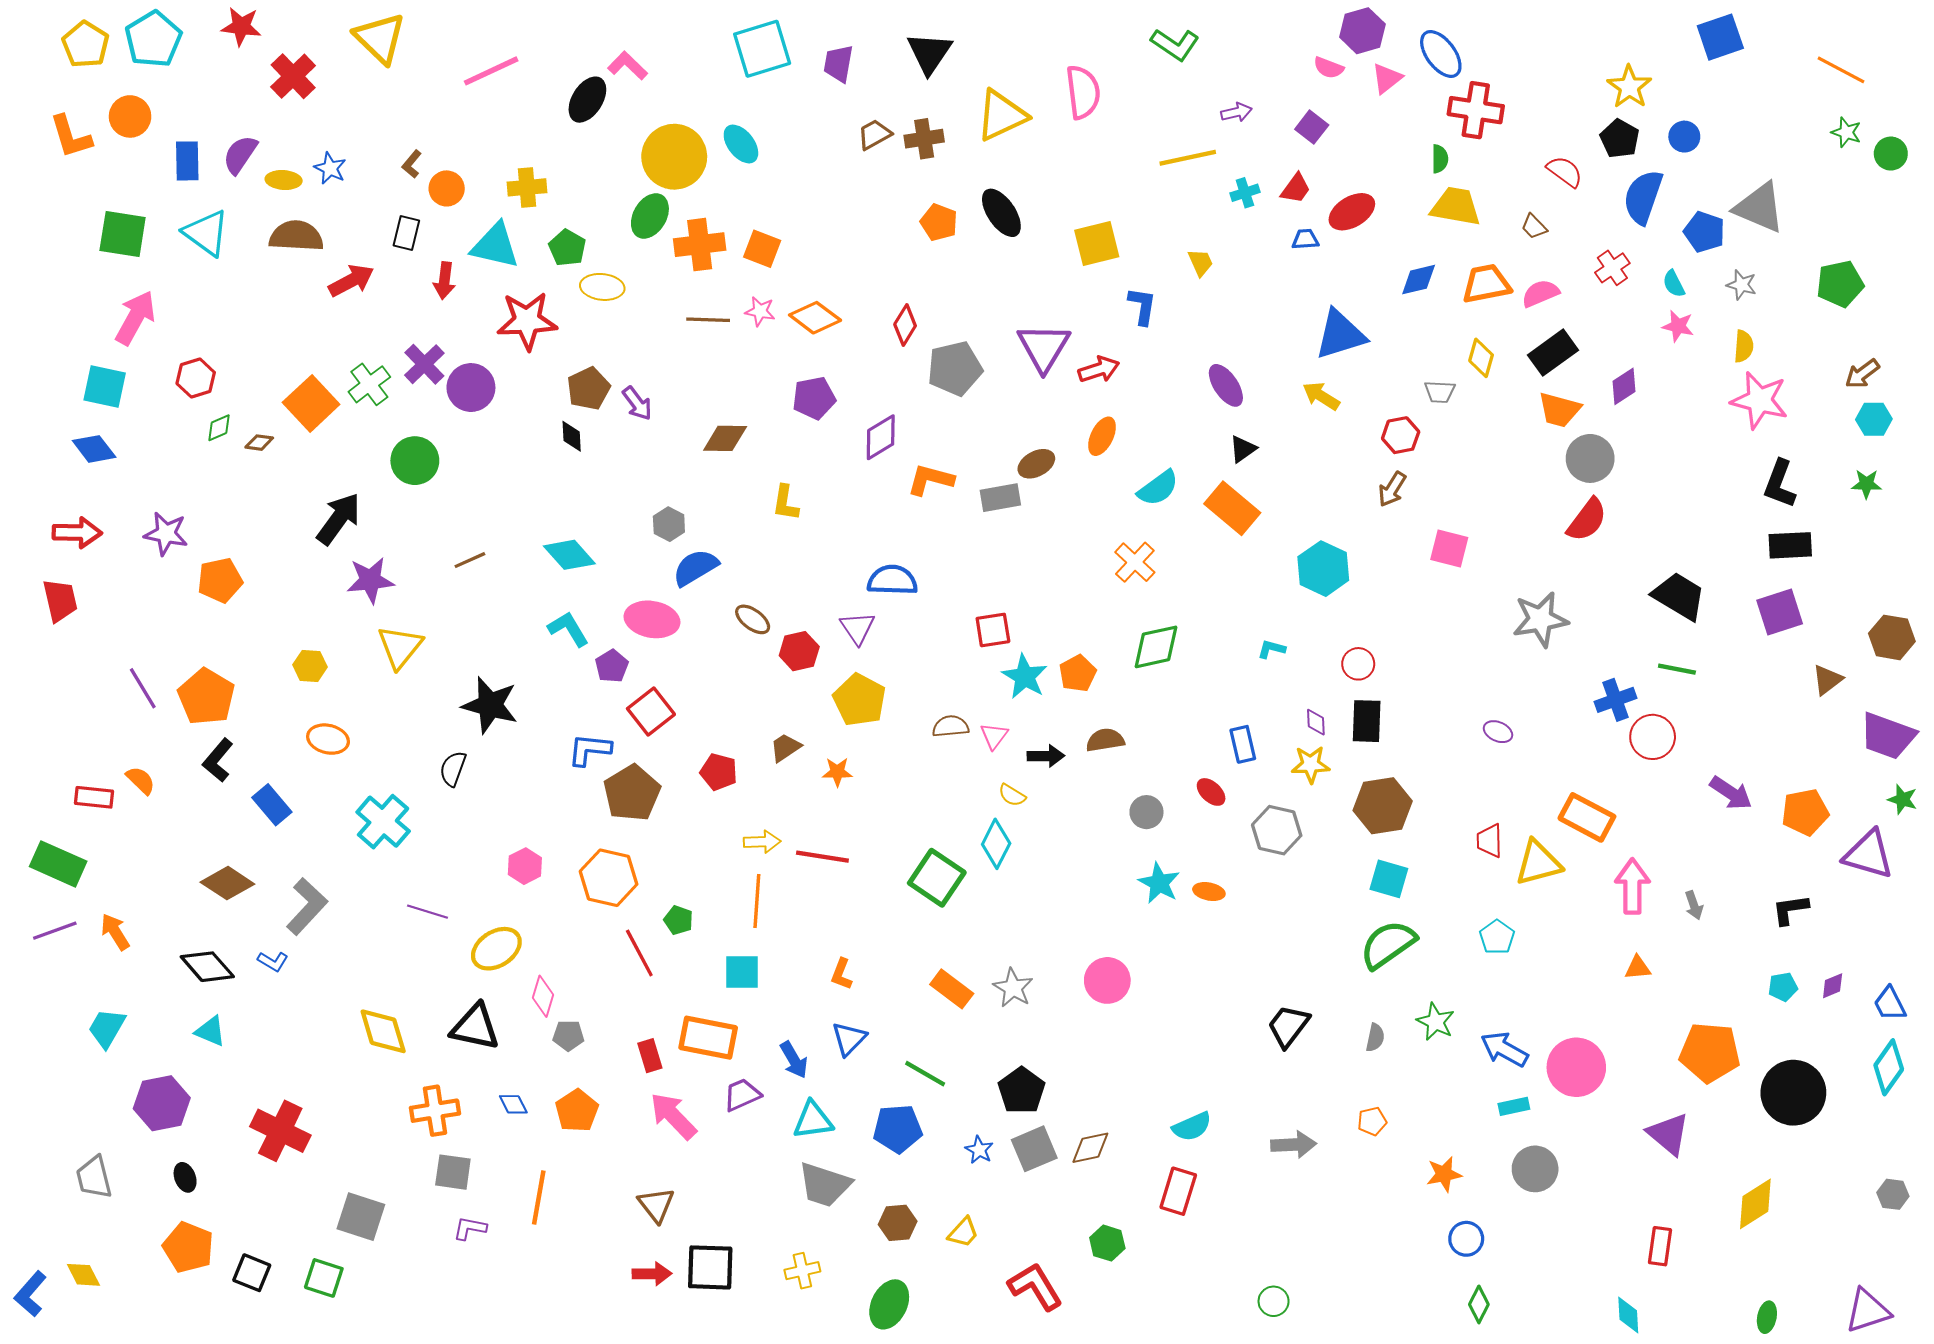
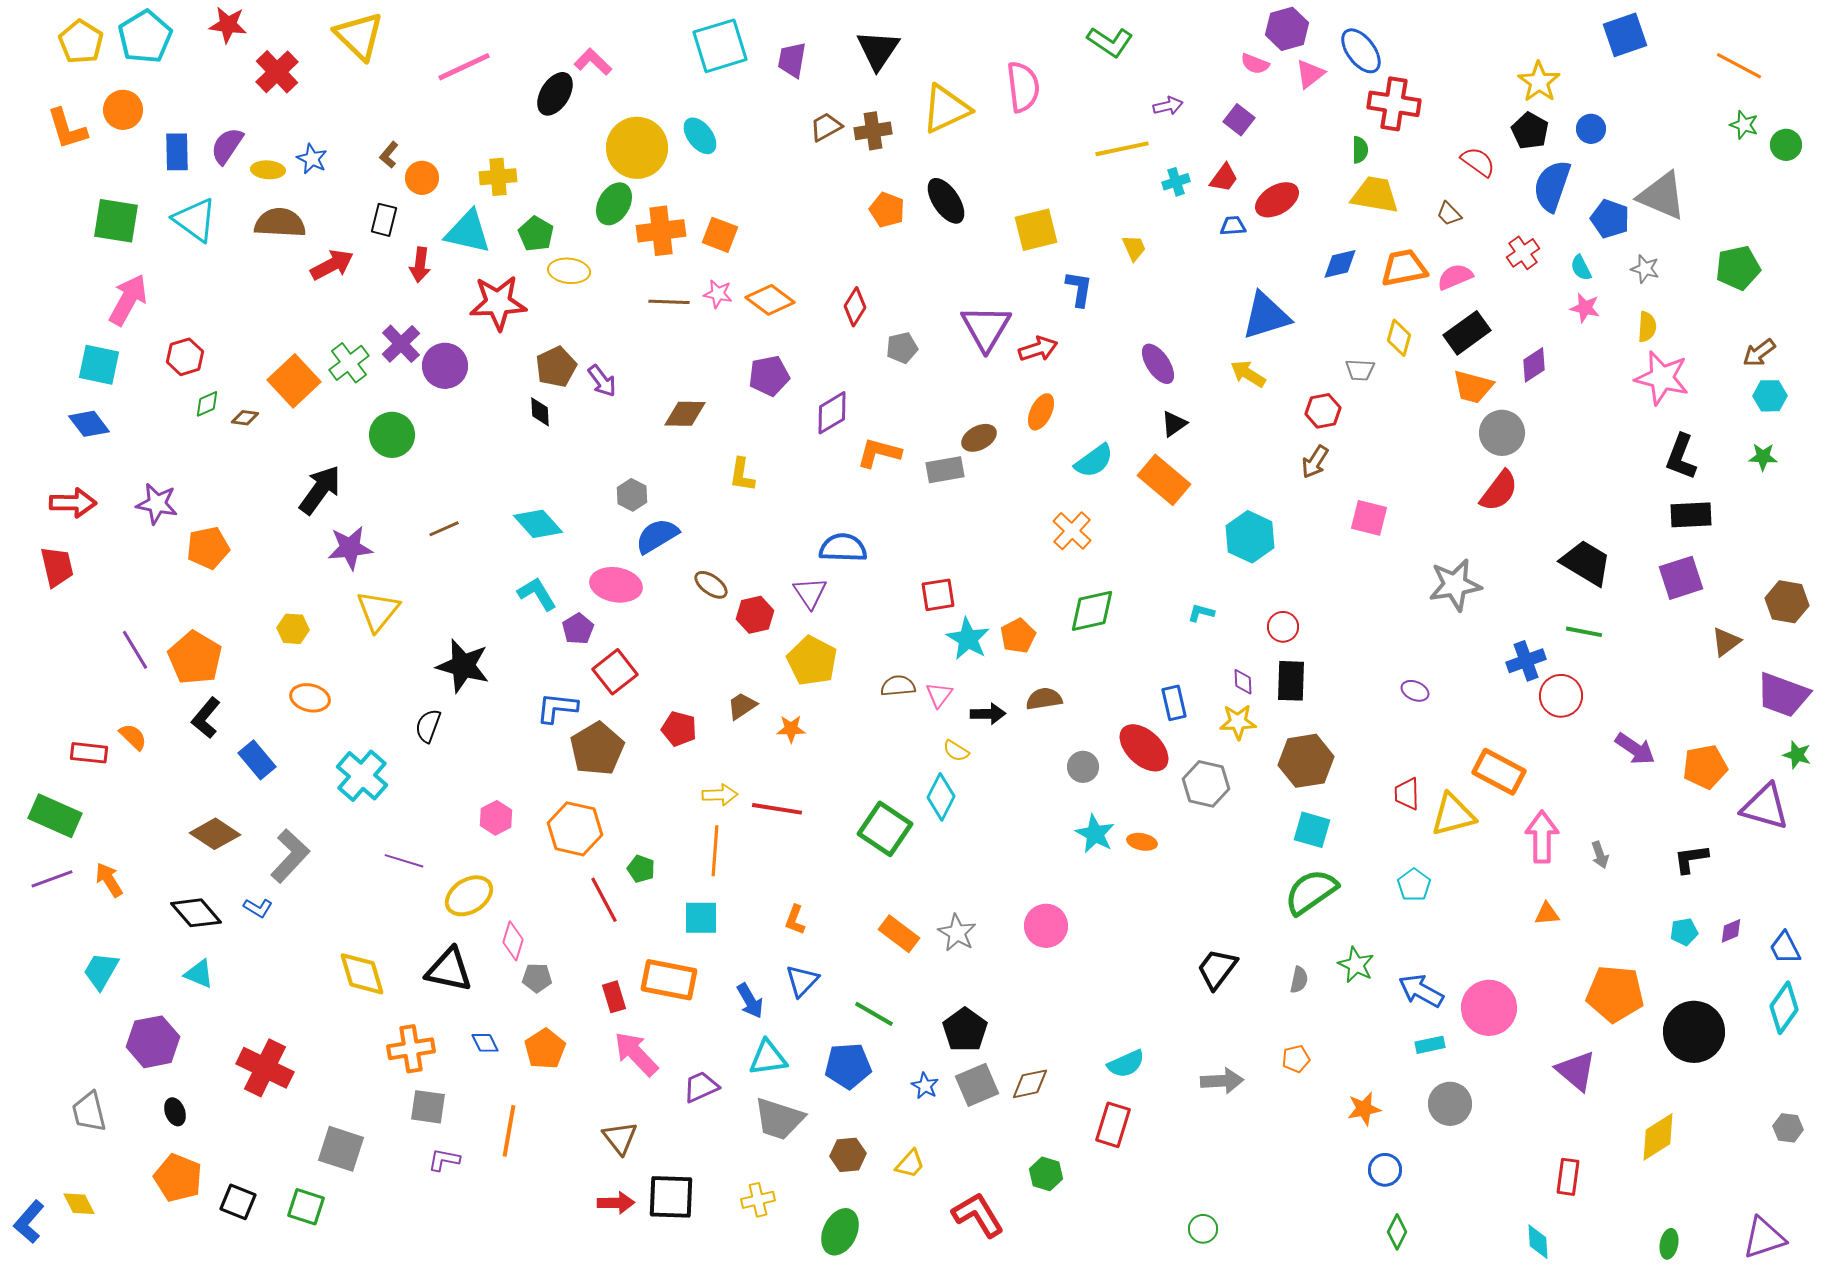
gray pentagon: (955, 368) -> (902, 348), size x0.6
red ellipse: (1211, 792) -> (1144, 748), size x1.8
purple trapezoid: (742, 1095) -> (701, 1087), moved

